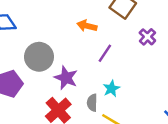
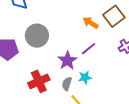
orange arrow: (87, 26) -> (91, 23), moved
purple star: (66, 78) -> (67, 61), moved

